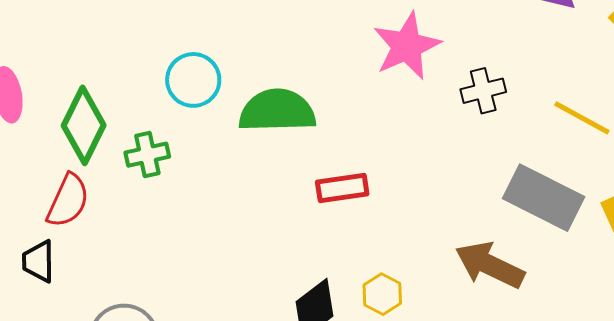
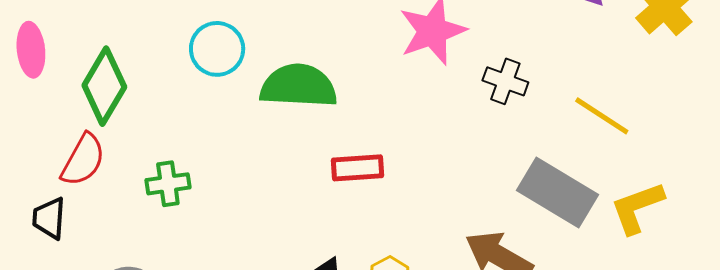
black cross: (483, 91) -> (505, 81), turned 30
green cross: (147, 155) -> (168, 184), moved

